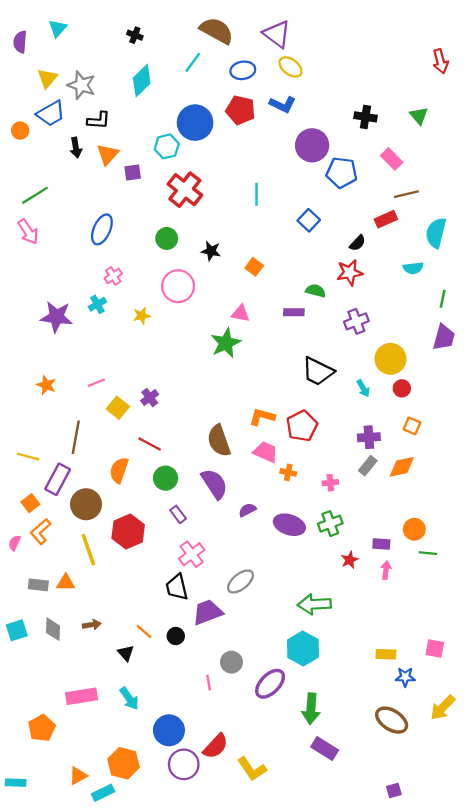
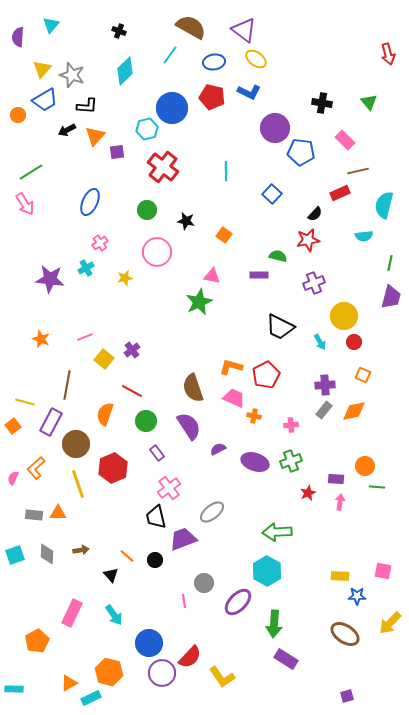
black arrow: (76, 148) -> (67, 130), turned 72
orange square: (30, 503) -> (13, 426), moved
pink rectangle: (81, 696) -> (72, 613), turned -56

